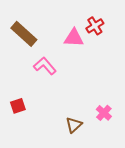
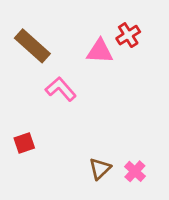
pink cross: (104, 113) -> (135, 171), moved

